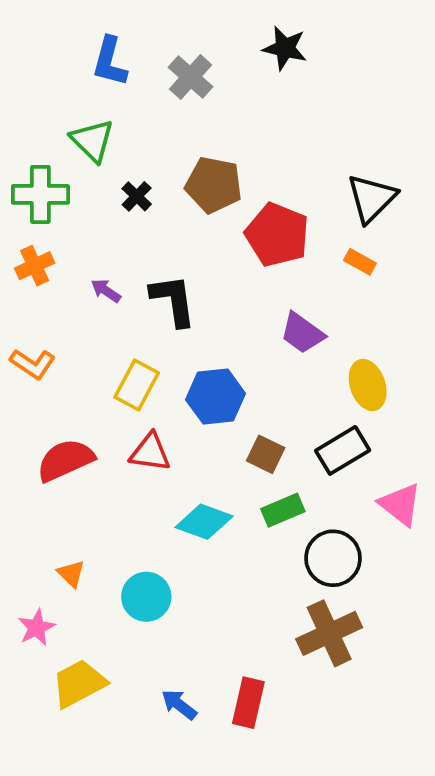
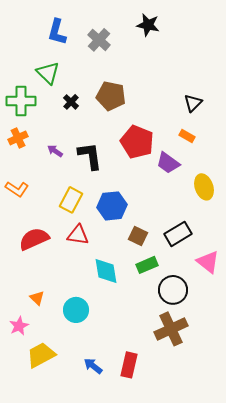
black triangle: (372, 198) -> (193, 103), size x0.7
red pentagon: (277, 235) -> (137, 142), moved
purple trapezoid: (302, 333) -> (168, 163), moved
yellow ellipse: (368, 385) -> (204, 187), moved
cyan diamond: (204, 522) -> (106, 271), turned 60

